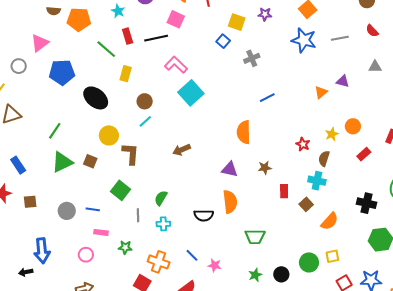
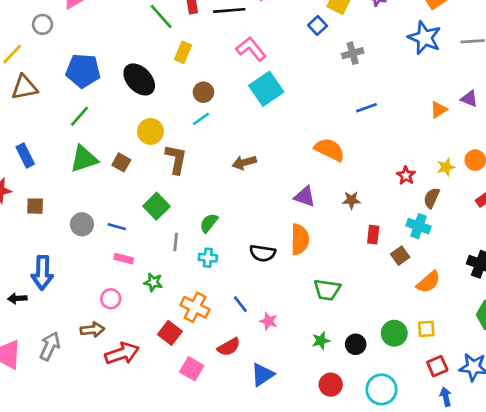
blue pentagon: (62, 72) -> (83, 71), moved
orange semicircle: (244, 132) -> (330, 150), turned 110
pink circle: (86, 255) -> (111, 299), moved

